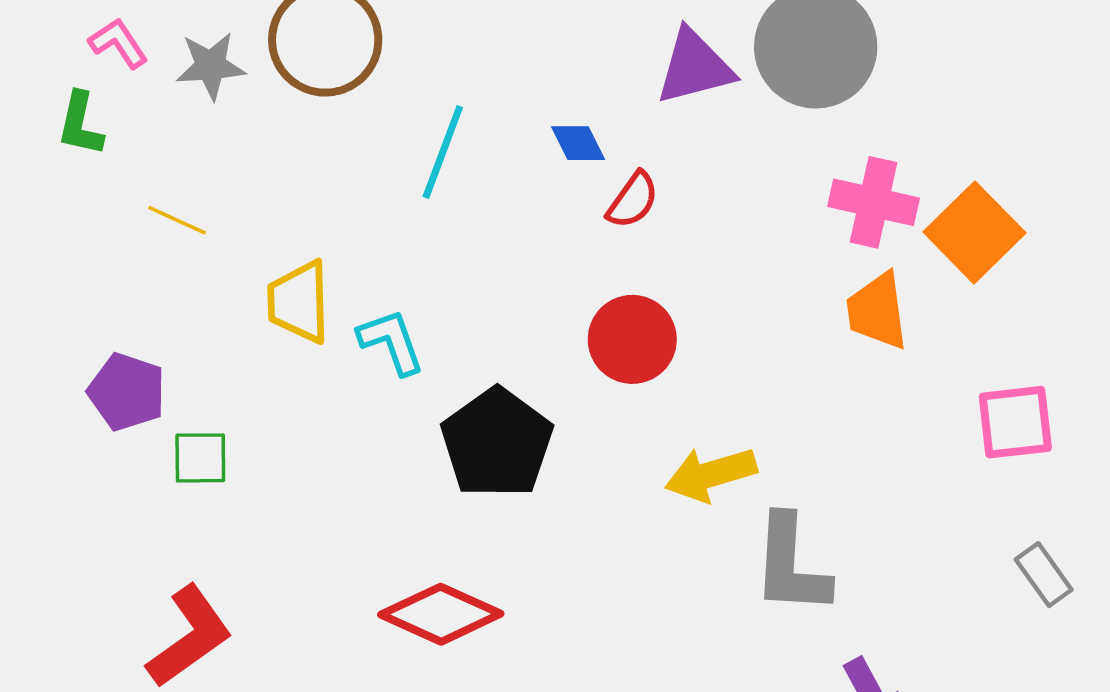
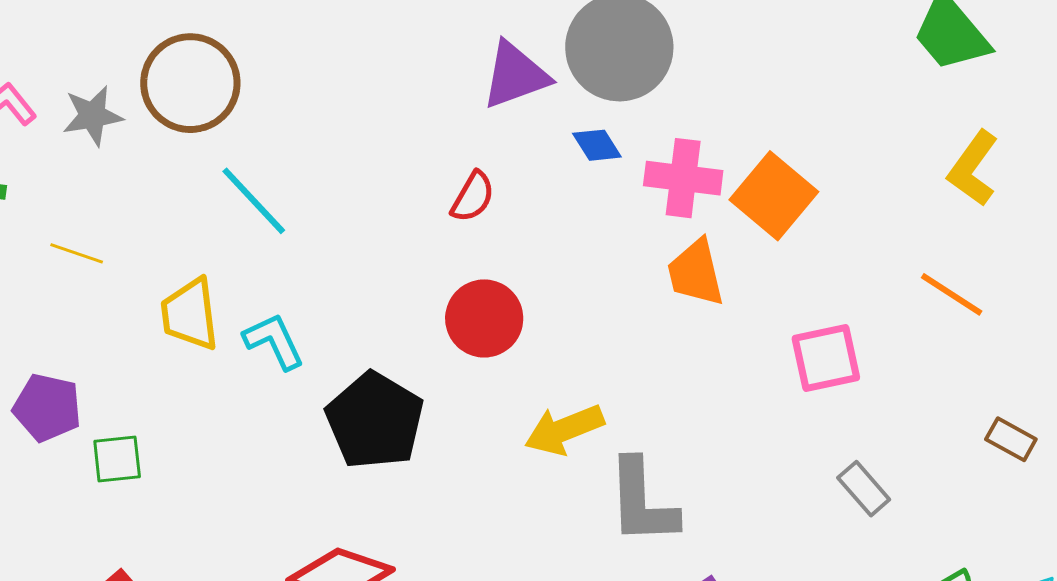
blue diamond: (578, 143) -> (597, 145), moved
cyan line: (443, 152) -> (254, 201), moved, turned -58

